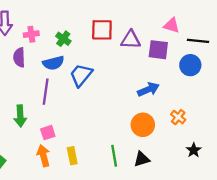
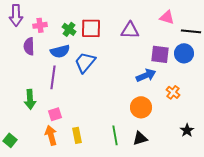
red square: (102, 30) -> (91, 28), moved
purple square: (158, 50) -> (160, 54), moved
orange cross: (178, 117) -> (173, 92), moved

